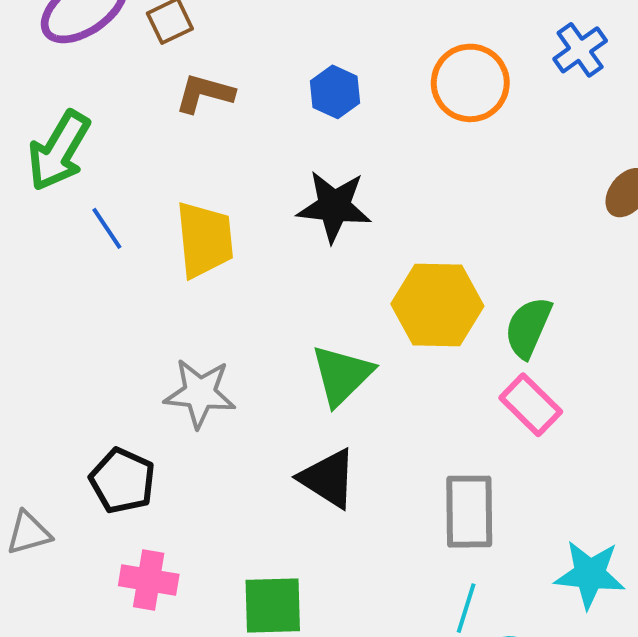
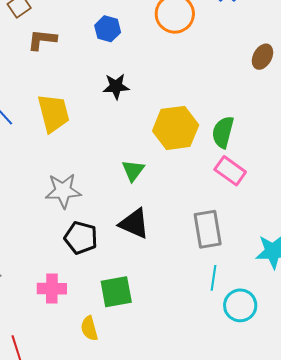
black star: (334, 206) -> (116, 86), size x0.7
green triangle: (342, 375) -> (133, 171), size x0.7
black pentagon: (122, 481) -> (81, 238), moved

